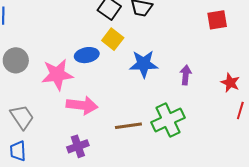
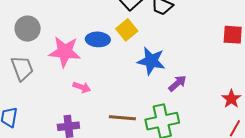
purple arrow: (186, 75) -> (177, 83), moved, turned 30
pink arrow: (82, 105) -> (82, 87), size x0.6
gray trapezoid: (22, 117) -> (22, 68), moved

